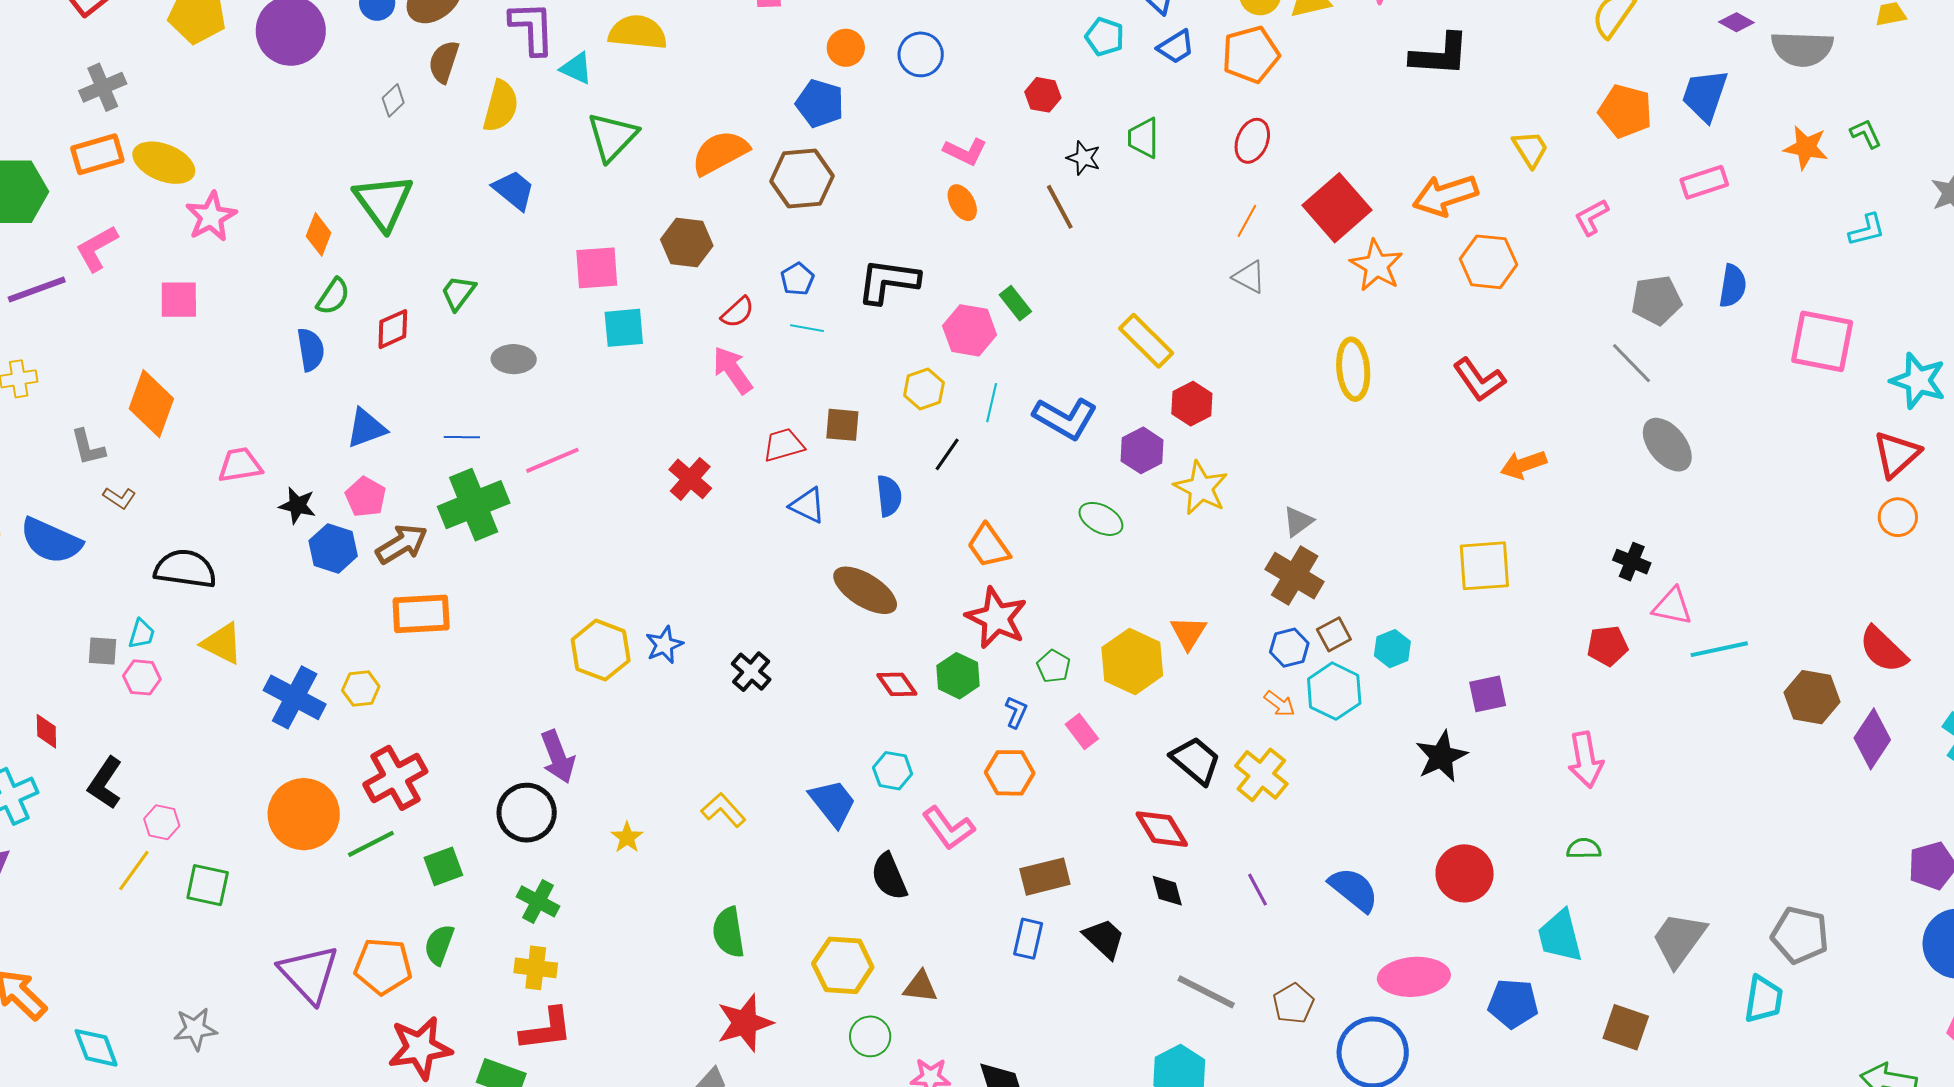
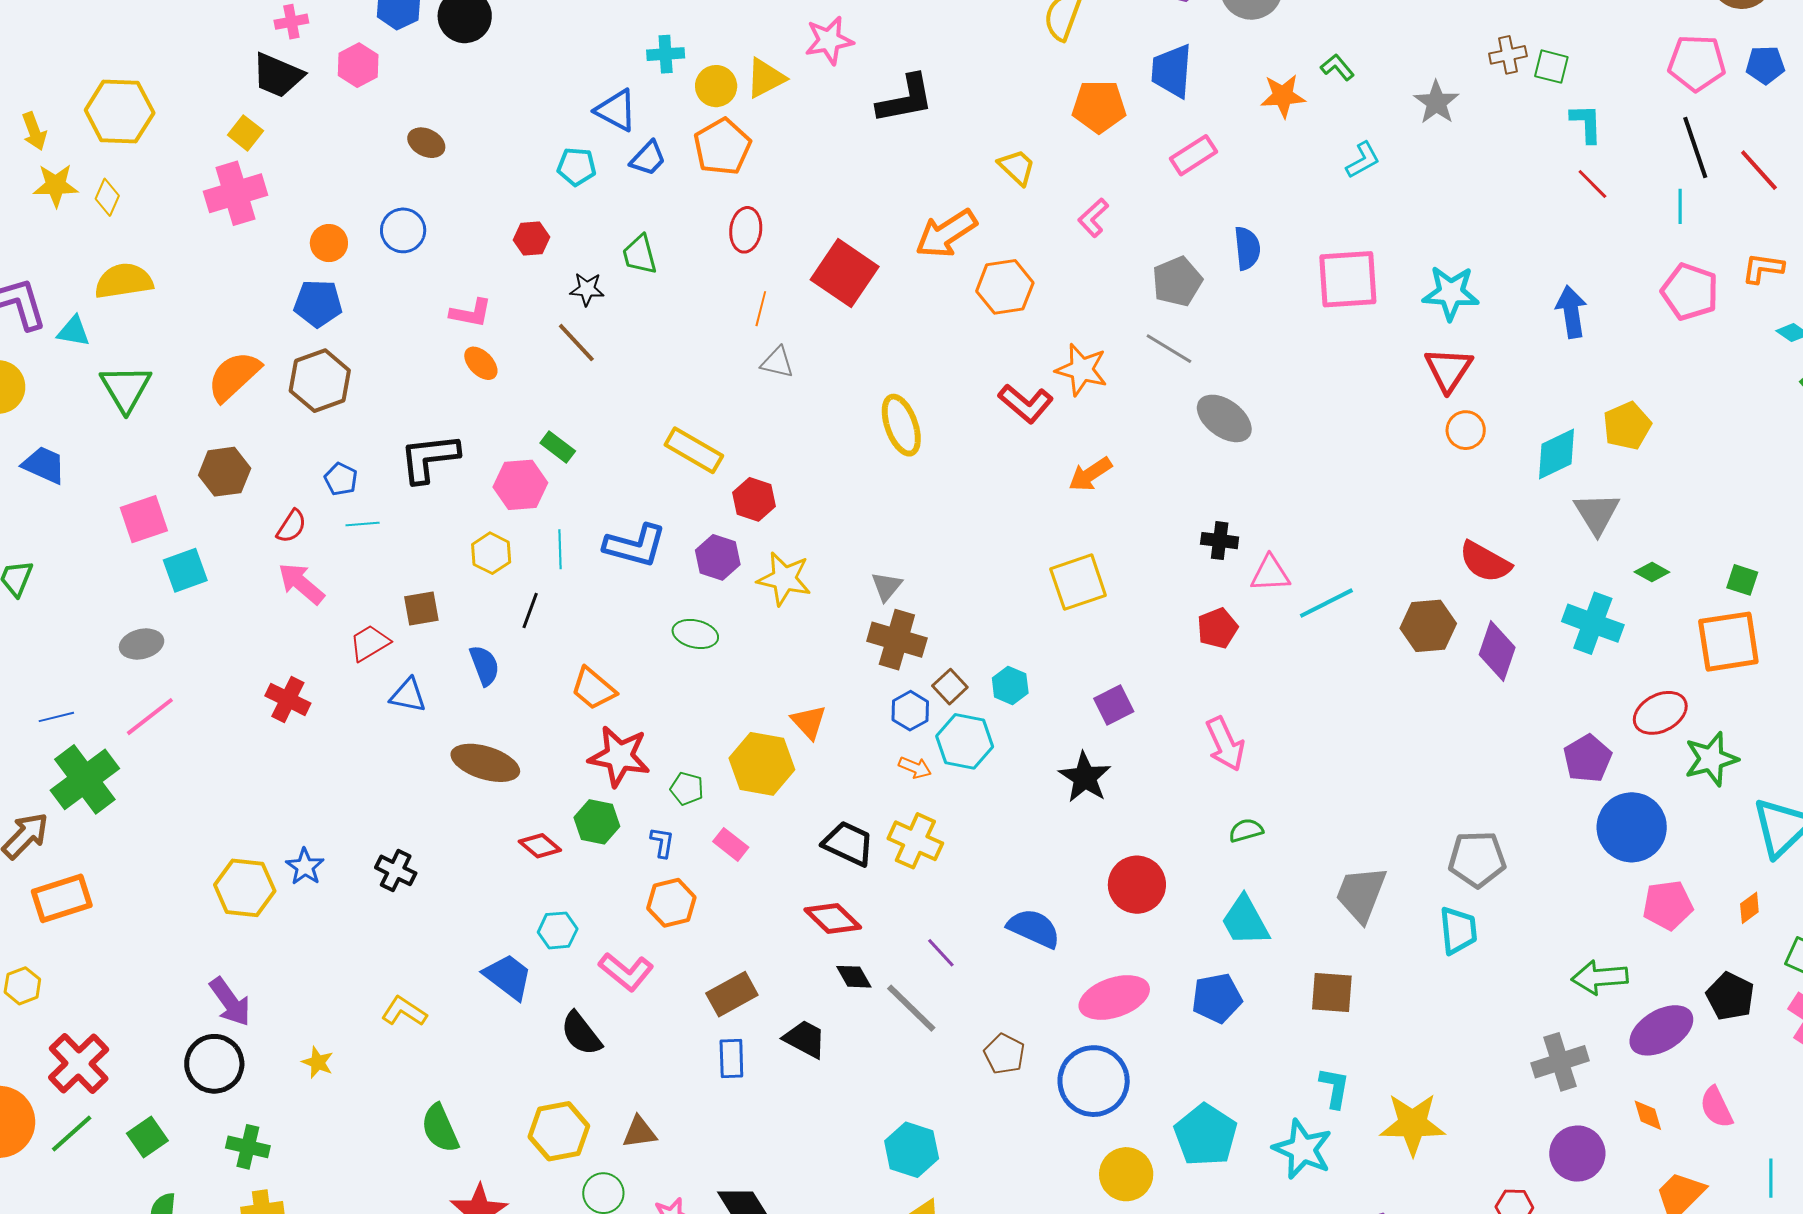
orange star: (1376, 265) -> (1082, 370), moved
gray ellipse: (514, 359) -> (142, 644), moved
gray line: (1206, 992) -> (911, 1008), moved, turned 32

